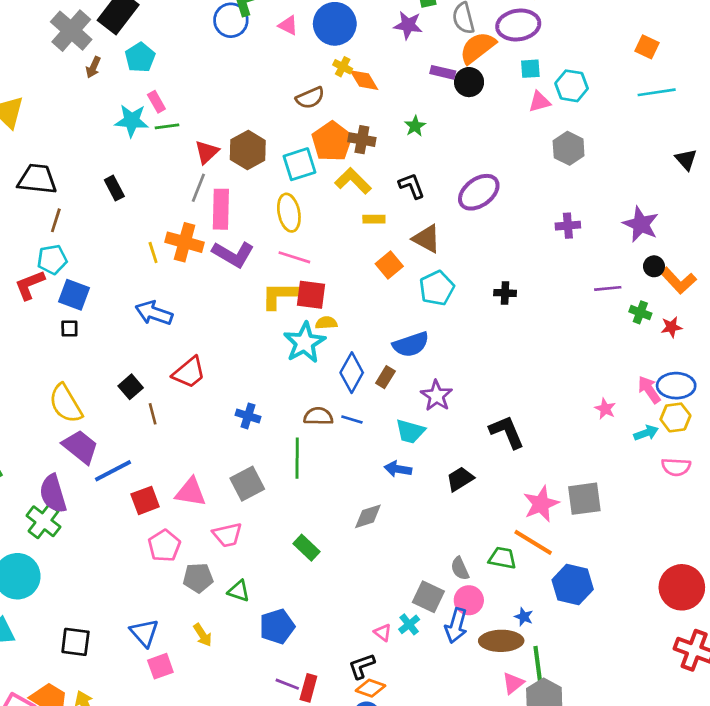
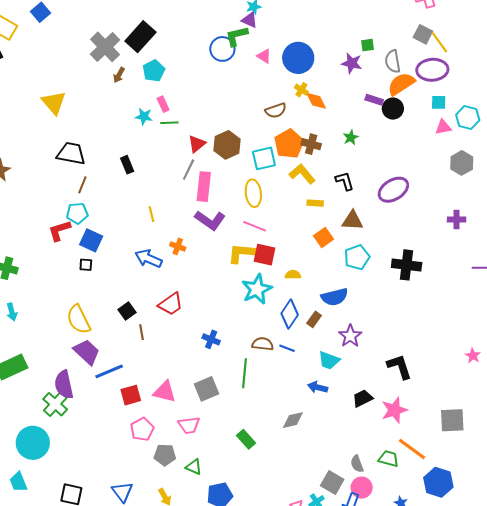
cyan star: (132, 121) -> (144, 116), size x0.7
brown triangle: (427, 239) -> (352, 221), turned -30
orange cross: (185, 242) -> (178, 246), moved, size x0.6
black cross: (505, 293) -> (407, 265), size x1.8
yellow semicircle: (326, 323) -> (293, 275), moved
pink star: (541, 504) -> (394, 410), moved

